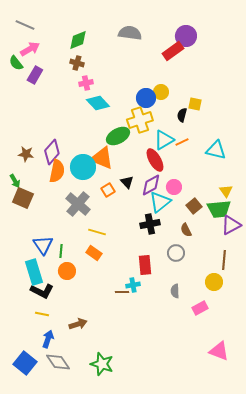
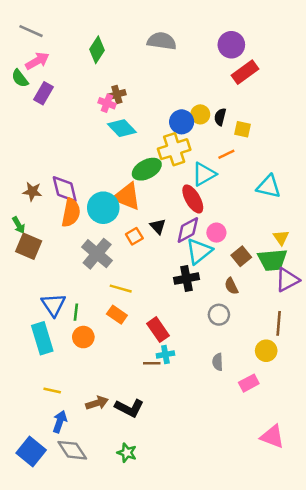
green diamond: (78, 40) -> (97, 50), turned -35
red rectangle: (173, 51) -> (245, 72), moved
brown cross: (77, 63) -> (117, 95), moved, turned -32
pink cross: (86, 83) -> (107, 103), turned 32
black semicircle: (182, 115) -> (220, 117), moved
orange line: (182, 142) -> (226, 154), moved
purple diamond: (52, 152) -> (65, 189), turned -55
red rectangle: (145, 265) -> (158, 330), moved, turned -30
black L-shape: (42, 291) -> (129, 408), moved
green star: (102, 364) -> (127, 453), size x0.7

